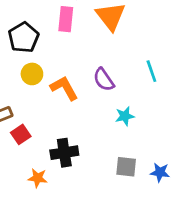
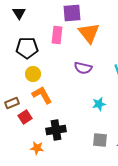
black pentagon: (24, 37) -> (27, 48), turned 30
purple semicircle: (104, 80) -> (83, 68), moved, turned -42
orange L-shape: (64, 88) -> (42, 95), moved

